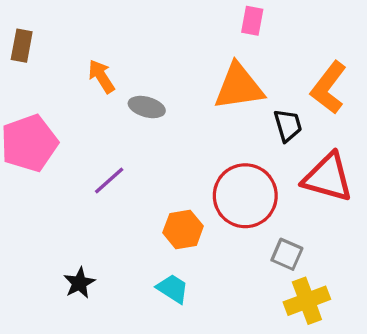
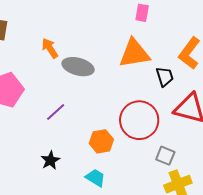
gray ellipse: (147, 107) -> (78, 67), size x1.4
black star: (79, 283) -> (50, 160), moved

